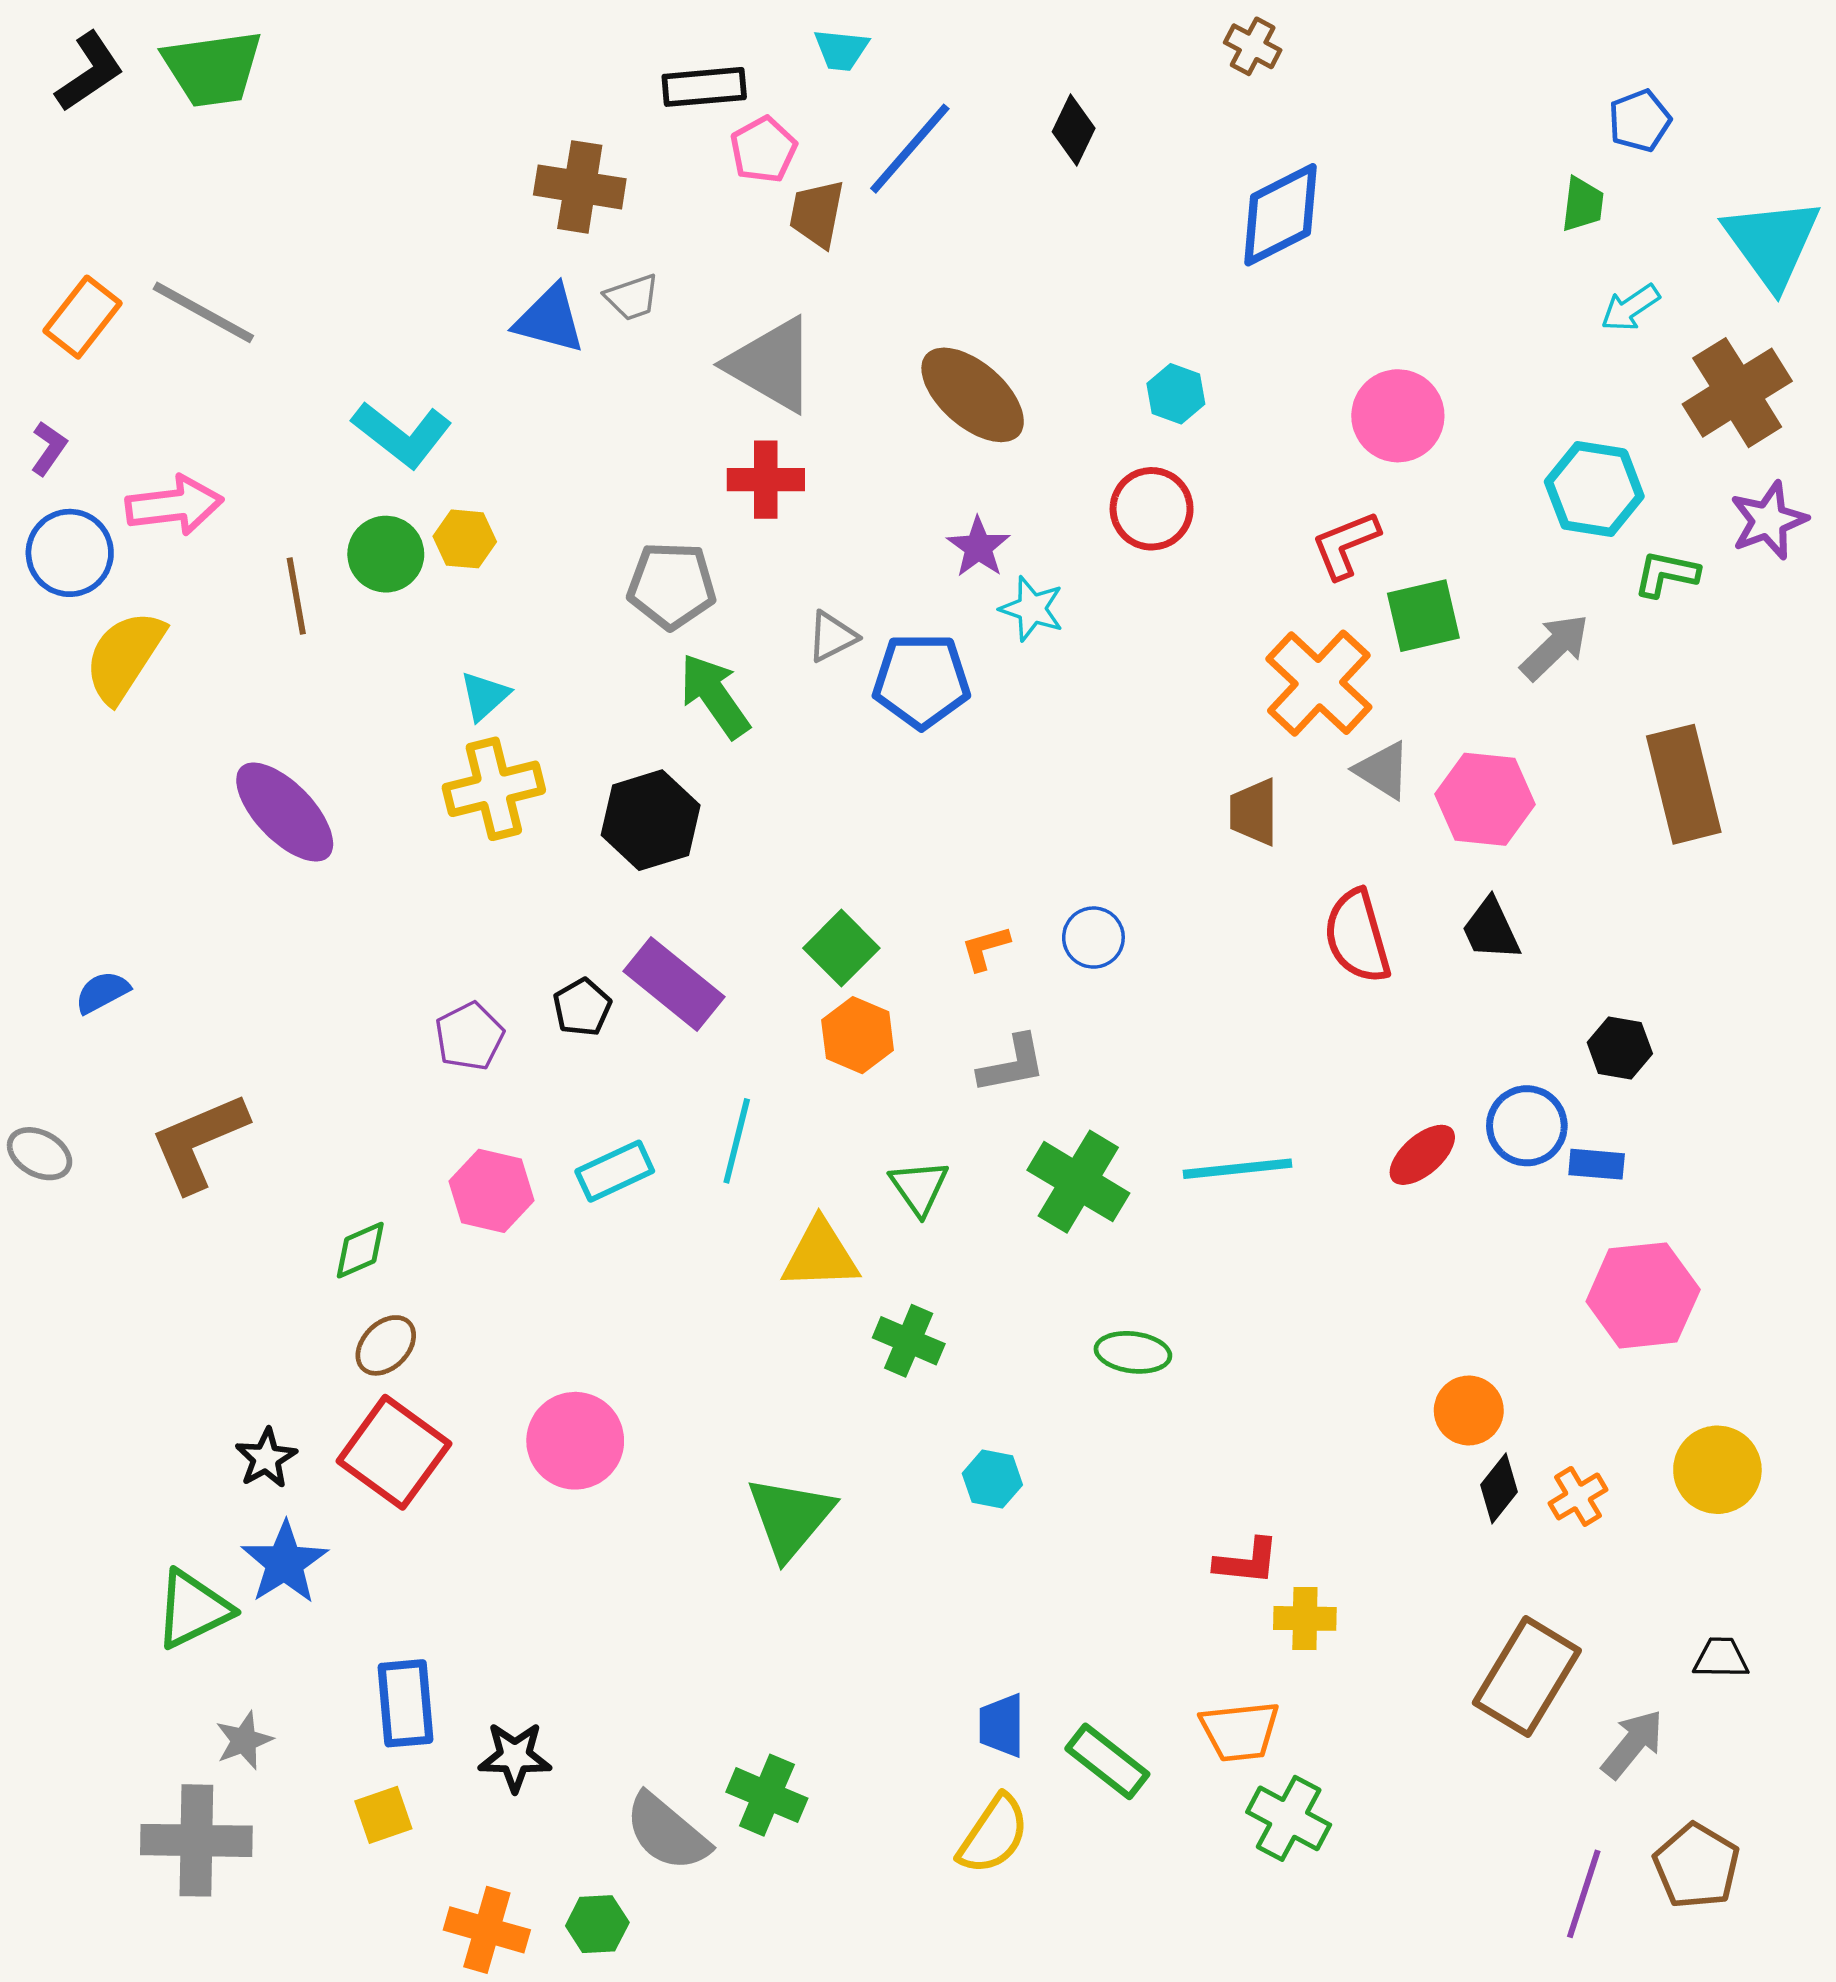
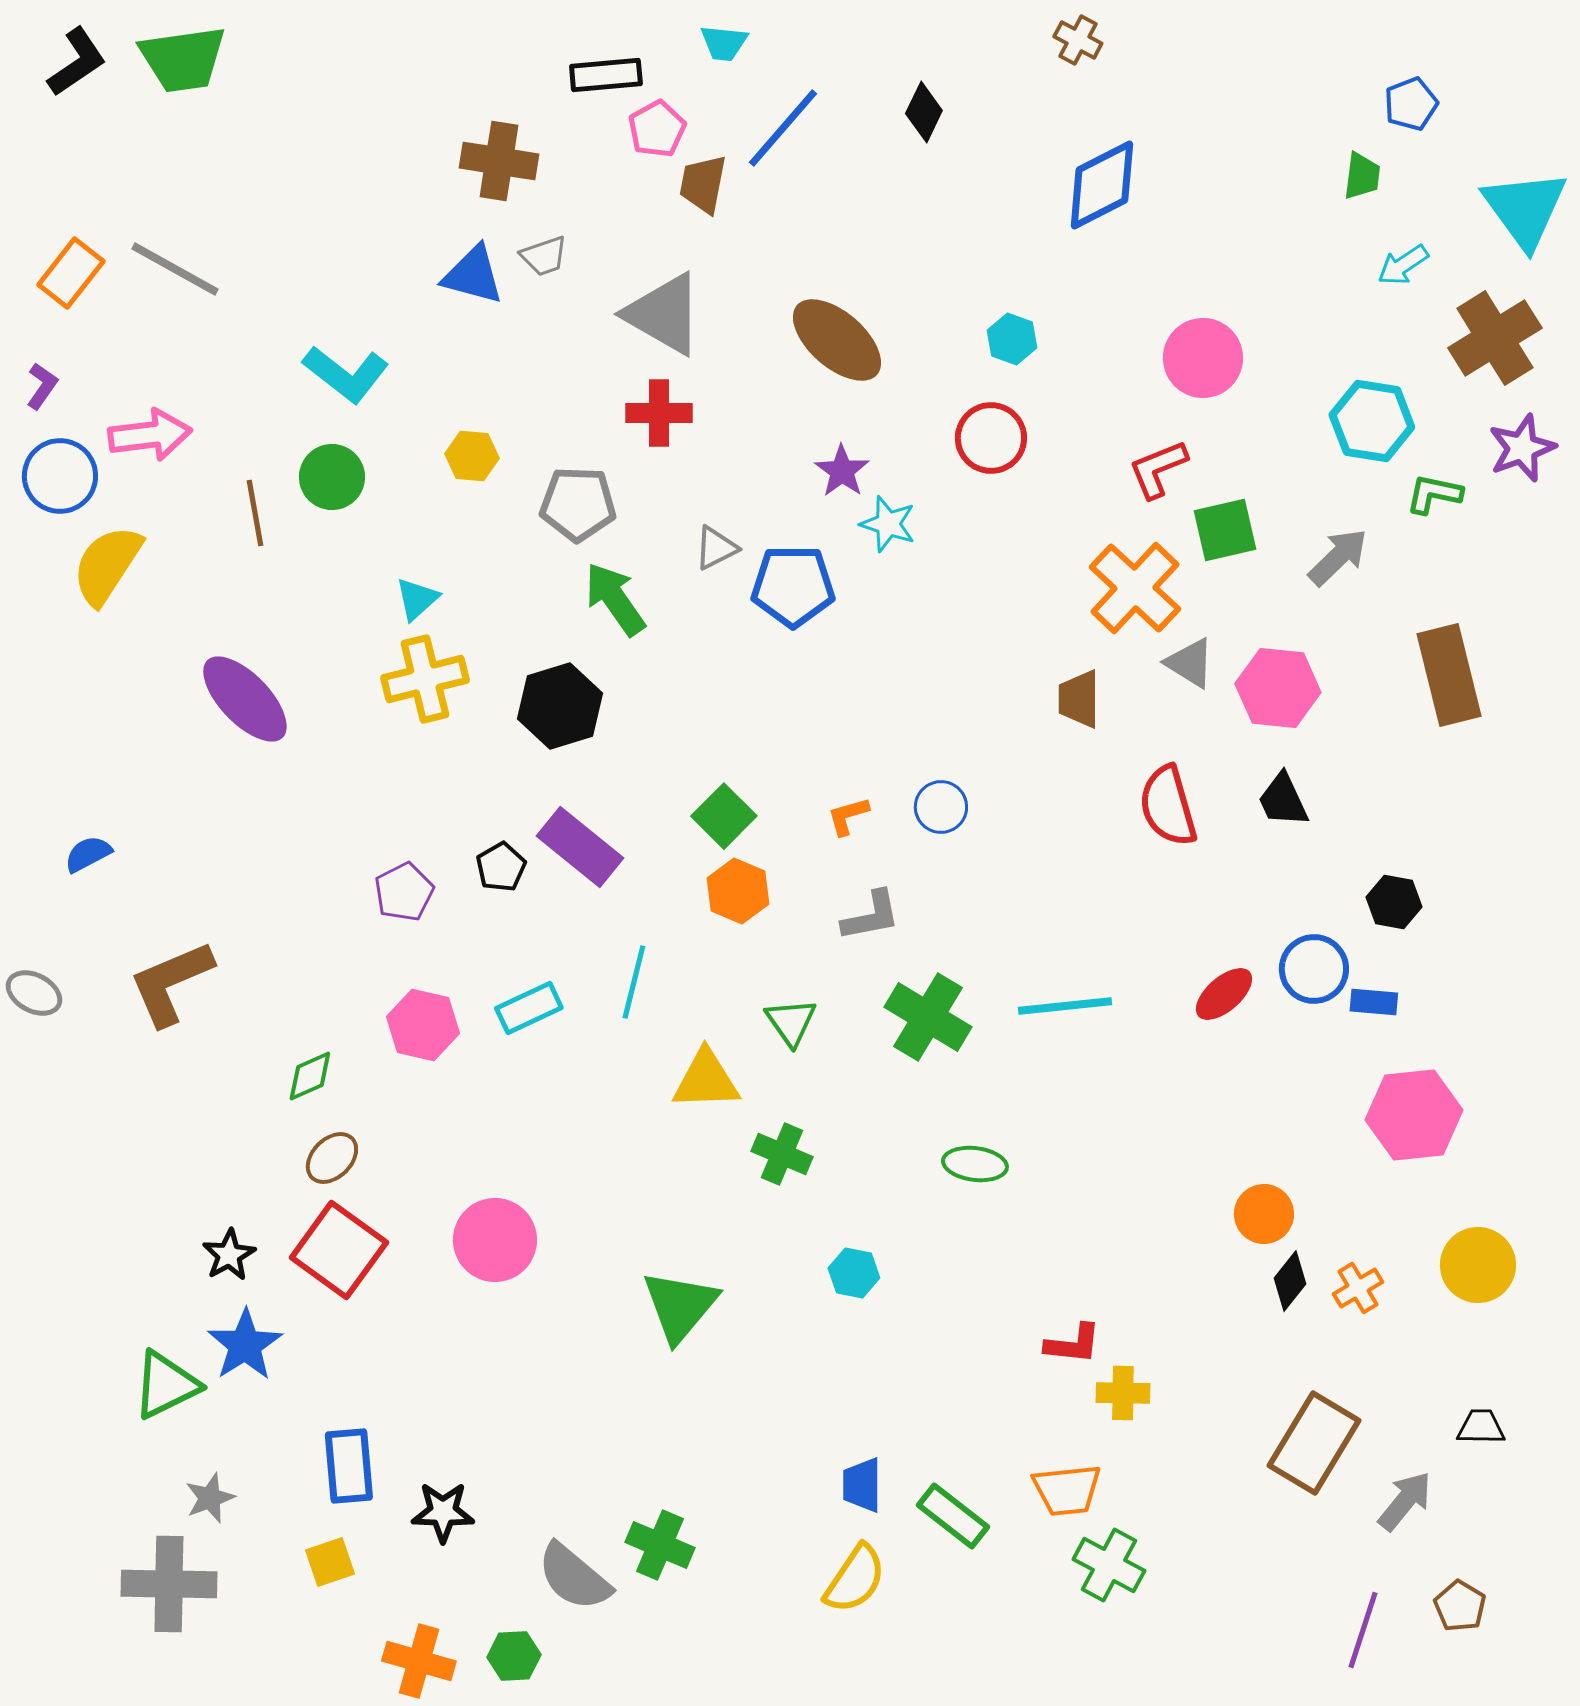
yellow hexagon: (465, 539) -> (472, 456), moved
brown pentagon: (1697, 1866) -> (1460, 1606), size x0.7

